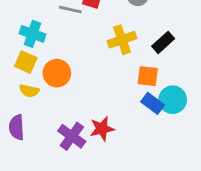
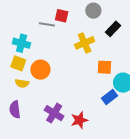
black rectangle: (163, 42) -> (113, 29), moved
blue rectangle: (153, 103) -> (110, 97), moved, turned -70
red star: (102, 129) -> (79, 120), moved

